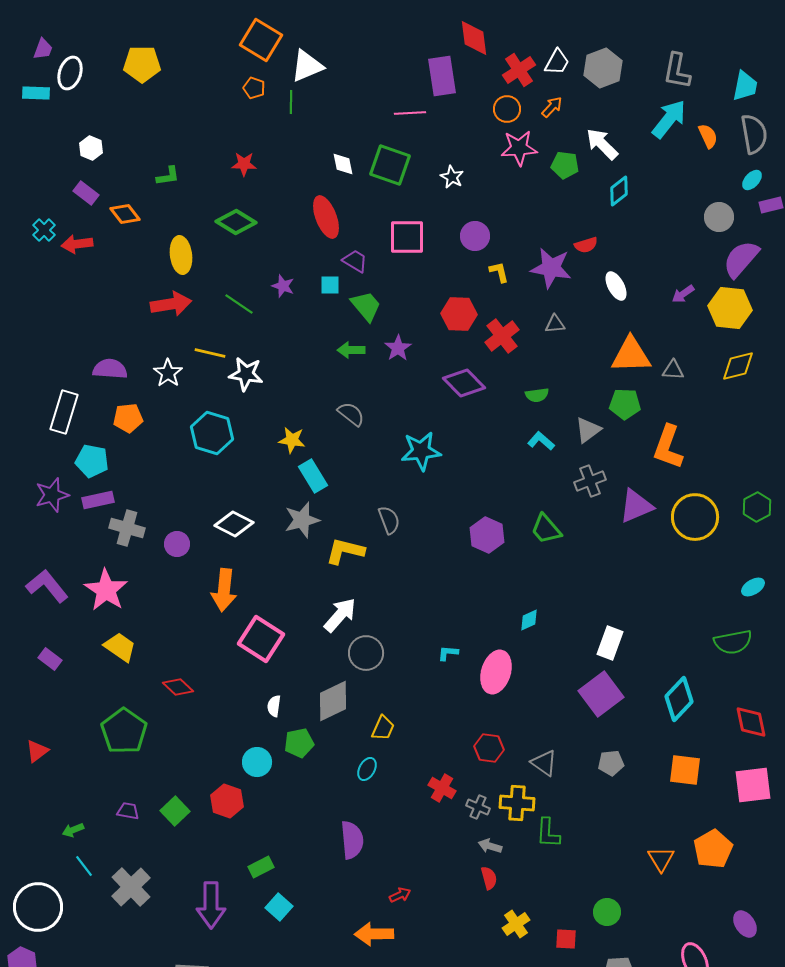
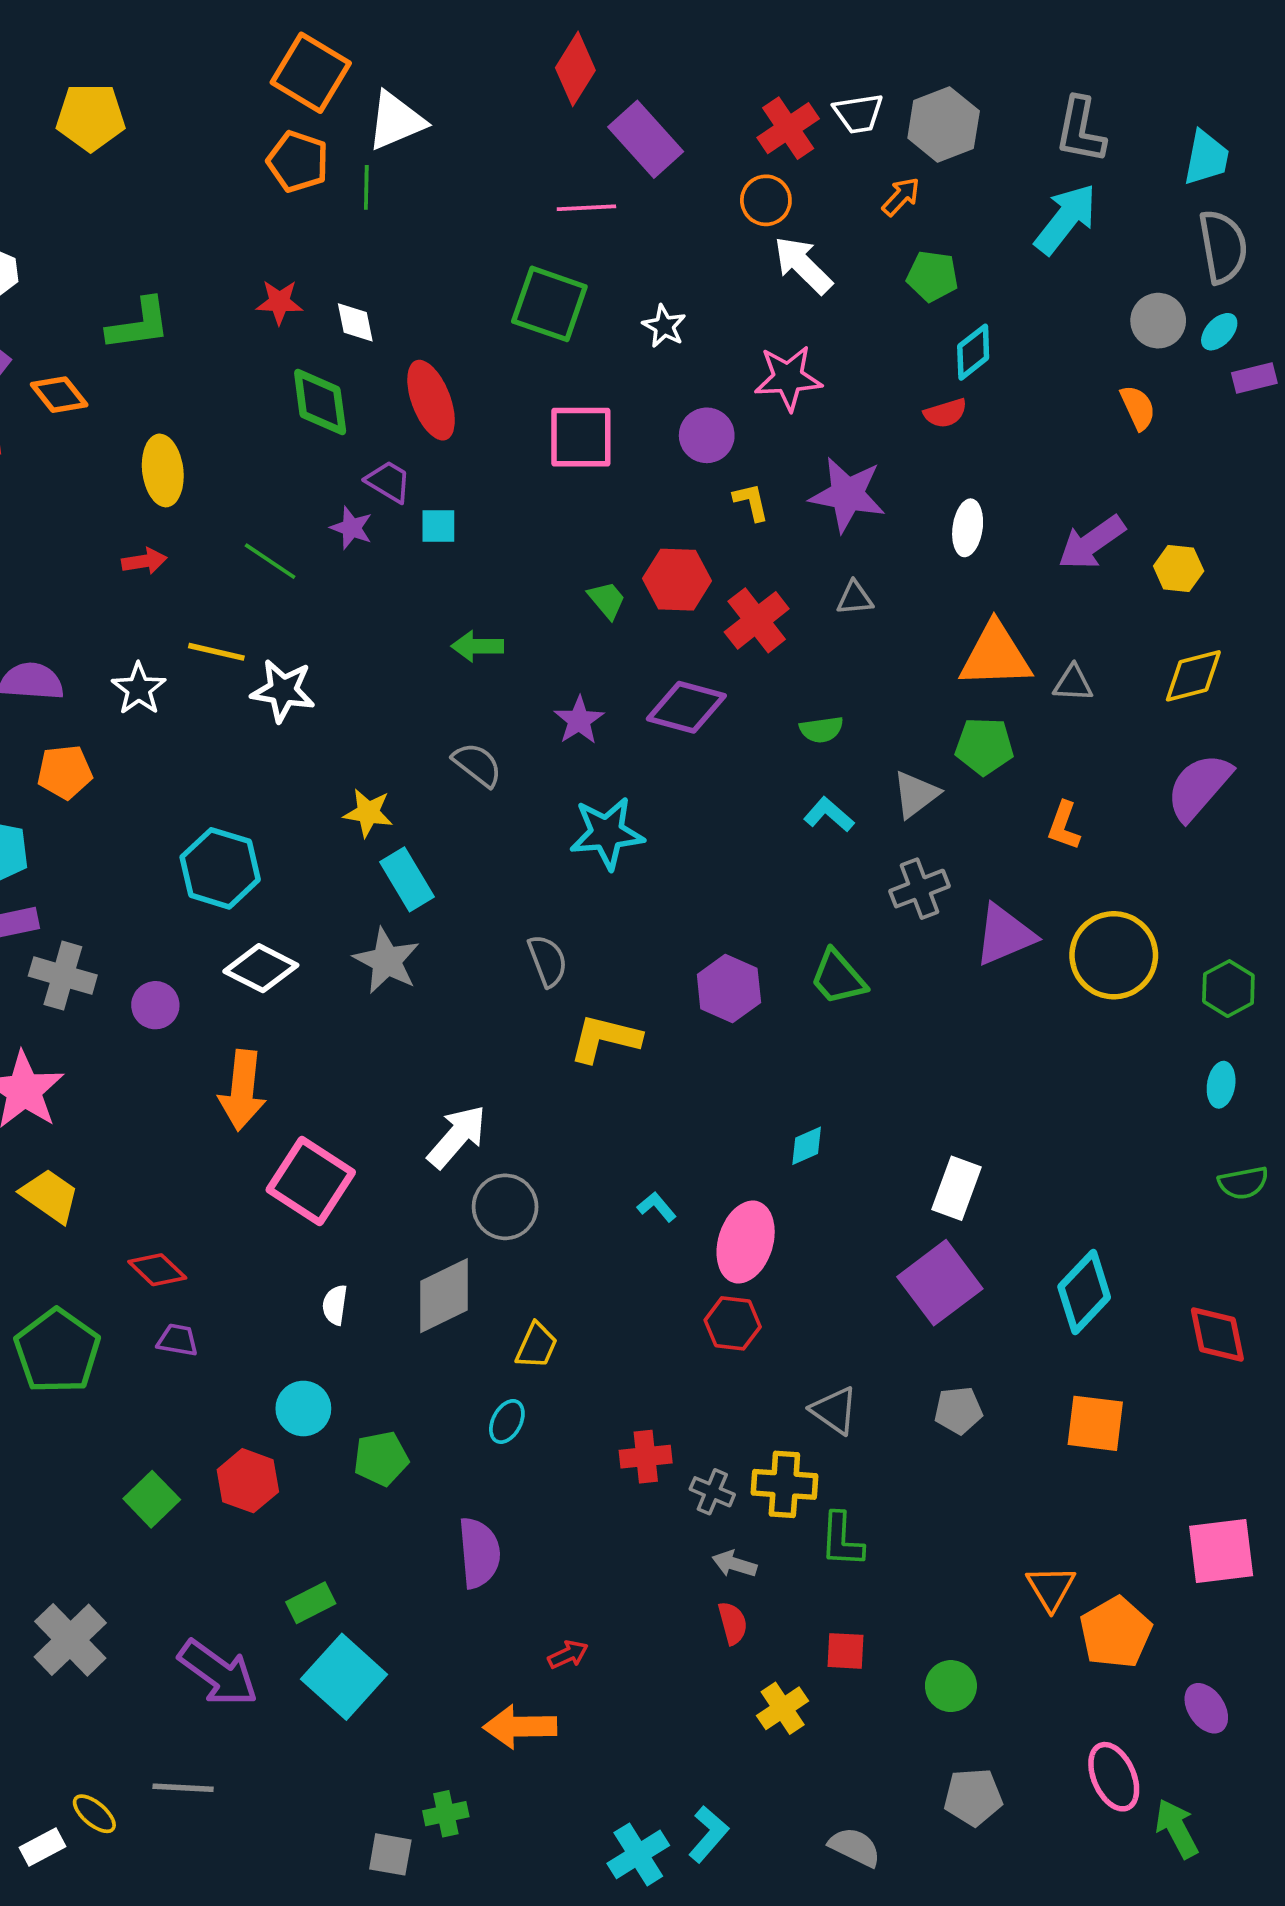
red diamond: (474, 38) -> (575, 69), moved, turned 39
white trapezoid: (557, 62) -> (858, 113), turned 52
purple rectangle: (442, 76) -> (646, 139), turned -33
orange pentagon: (254, 88) -> (298, 161), size x1.5
orange arrow: (552, 107) -> (901, 197), moved
orange semicircle: (708, 136) -> (1138, 408), moved
white arrow: (602, 144) -> (803, 265), moved
pink star: (519, 148) -> (788, 378), moved
white diamond: (343, 164) -> (355, 322), moved
green pentagon: (565, 165) -> (932, 276), moved
green L-shape: (168, 176) -> (139, 324), size x1.5
gray circle: (719, 217) -> (1158, 321), moved
green diamond: (236, 222) -> (320, 402), moved, turned 51
red semicircle: (586, 245) -> (945, 413), moved
purple semicircle: (741, 259) -> (1199, 787), moved
purple trapezoid: (355, 261) -> (388, 482), moved
white ellipse: (616, 286) -> (968, 528), turned 36
purple arrow: (683, 294) -> (1092, 543), size x1.6
red arrow: (171, 304) -> (144, 561), size x0.6
green trapezoid: (366, 306) -> (607, 600), moved, size x0.7
yellow hexagon: (730, 308) -> (1179, 569), size x0.6
purple star: (398, 348) -> (579, 720), moved
purple diamond: (464, 383) -> (686, 707), turned -30
cyan hexagon: (212, 433) -> (220, 868), moved
orange L-shape: (668, 447) -> (1064, 826), size x0.6
green hexagon: (757, 507) -> (1228, 989), moved
gray star: (302, 520) -> (387, 961), turned -30
yellow L-shape: (345, 551) -> (605, 1038), moved
cyan ellipse: (753, 587) -> (1221, 1085), turned -50
green semicircle: (733, 642) -> (1243, 1183), moved, size x0.7
cyan L-shape: (448, 653) -> (657, 1207), turned 45
green pentagon: (299, 743) -> (381, 1458), moved
red hexagon: (489, 748) -> (733, 1323), moved
pink square: (753, 785) -> (1221, 1551), moved
red cross: (442, 788) -> (646, 1457), turned -36
purple trapezoid: (128, 811) -> (178, 1340), moved
orange pentagon: (713, 849) -> (1116, 1632), moved
purple arrow: (211, 905) -> (218, 1673), turned -54
cyan square: (279, 907) -> (344, 1677), size x1.6
red square: (566, 939) -> (845, 1651), moved

